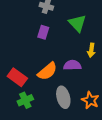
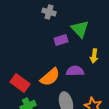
purple rectangle: (43, 32) -> (61, 40), moved, turned 56

